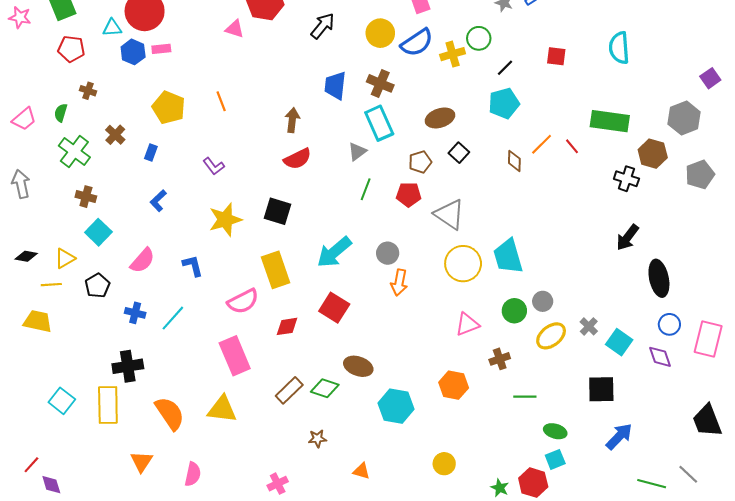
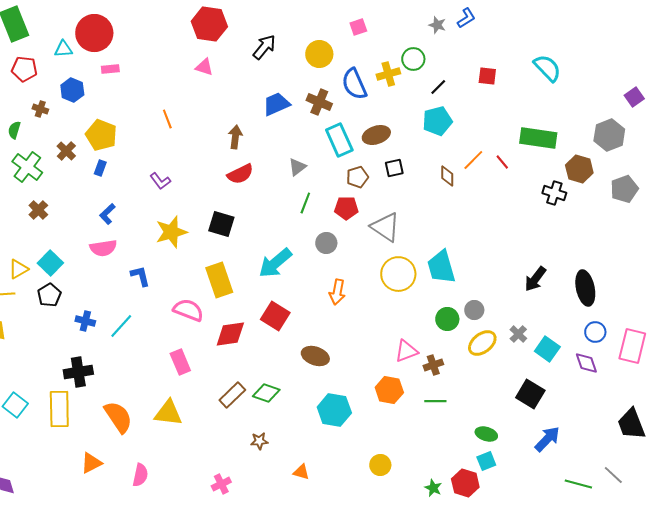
pink triangle: (235, 29) -> (204, 67), moved
blue semicircle: (417, 43) -> (354, 84), moved, turned 100
cyan semicircle: (619, 48) -> (547, 68), turned 140
blue hexagon: (133, 52) -> (72, 90), moved
blue trapezoid: (335, 86) -> (276, 104), turned 60
yellow pentagon: (169, 108) -> (101, 135), moved
cyan rectangle: (379, 123) -> (339, 140), moved
black square: (459, 153) -> (394, 168), turned 36
brown cross: (86, 197) -> (38, 210), turned 30
cyan square: (98, 232) -> (50, 263), moved
black arrow: (628, 237) -> (535, 279), moved
gray circle: (388, 253) -> (326, 243), moved
pink semicircle: (142, 260) -> (103, 248), moved, turned 40
pink semicircle: (243, 301) -> (188, 310), turned -132
pink triangle: (467, 324) -> (406, 351), moved
red diamond: (287, 326) -> (230, 334), size x1.4
pink rectangle: (235, 356) -> (180, 362), size x0.7
brown ellipse: (358, 366) -> (315, 356), moved
black square: (601, 389) -> (530, 394), turned 32
green line: (525, 397) -> (435, 401), moved
orange triangle: (141, 462) -> (91, 463), turned 30

